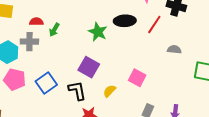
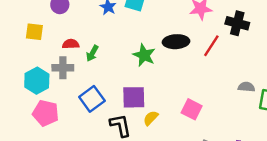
gray semicircle: (174, 49) -> (246, 87), moved
purple square: (89, 67) -> (134, 97), turned -30
blue square: (46, 83) -> (92, 99), moved
yellow semicircle: (109, 91) -> (151, 118), moved

